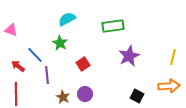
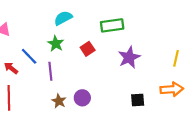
red square: (83, 64) -> (88, 49), moved
purple line: (47, 75) -> (50, 71), moved
black square: (137, 96) -> (138, 100), turned -32

